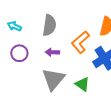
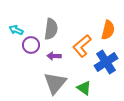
purple circle: (19, 53) -> (31, 45), moved

